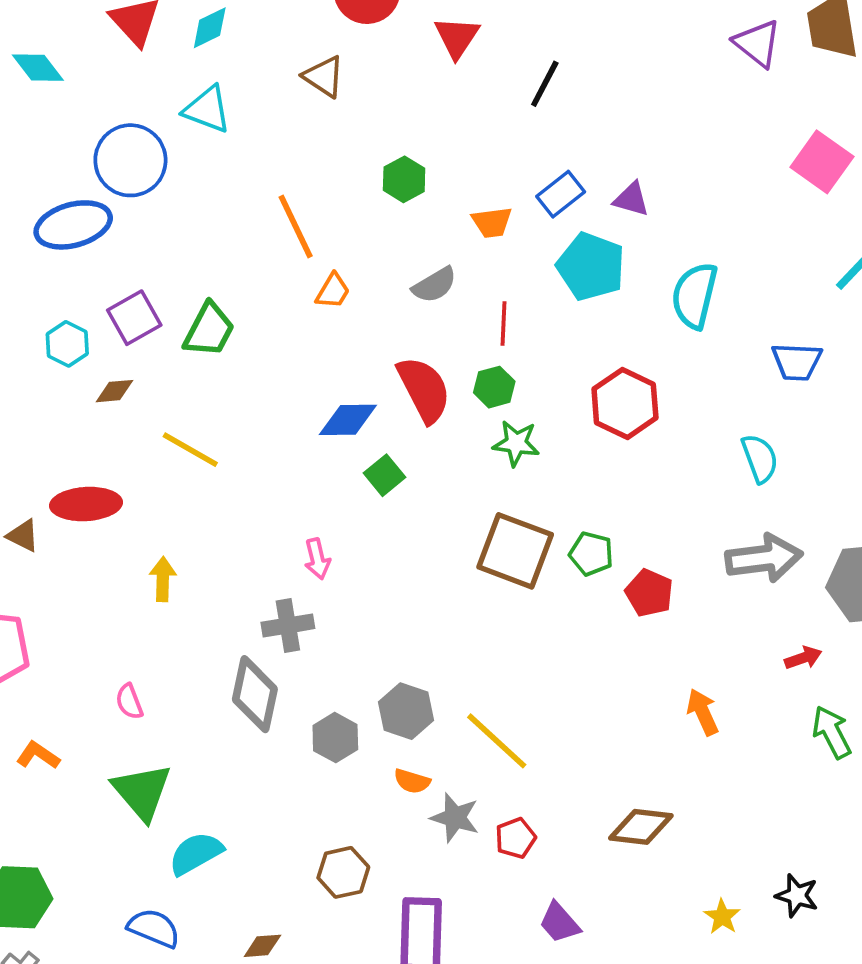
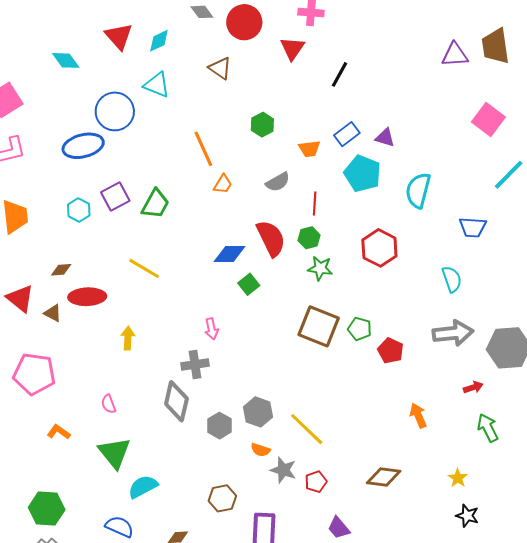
purple triangle: (757, 43) -> (455, 55), turned -44
brown diamond: (115, 391) -> (61, 270), moved
yellow star: (722, 917) -> (458, 478), moved

